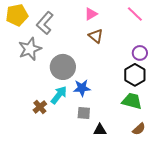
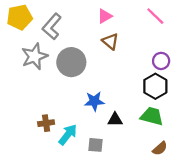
gray circle: (63, 67) -> (71, 62), moved
cyan arrow: (59, 95) -> (68, 135), moved
brown cross: (40, 107) -> (46, 123), turned 32
gray square: (84, 113) -> (95, 145), moved
black triangle: (100, 130) -> (115, 120), moved

